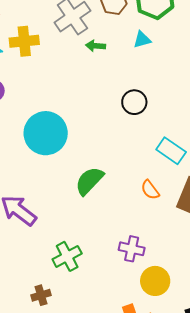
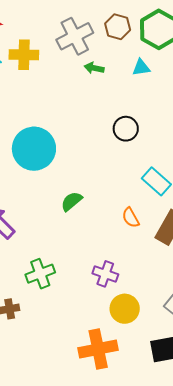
green semicircle: (89, 181) -> (72, 201), size x0.7

